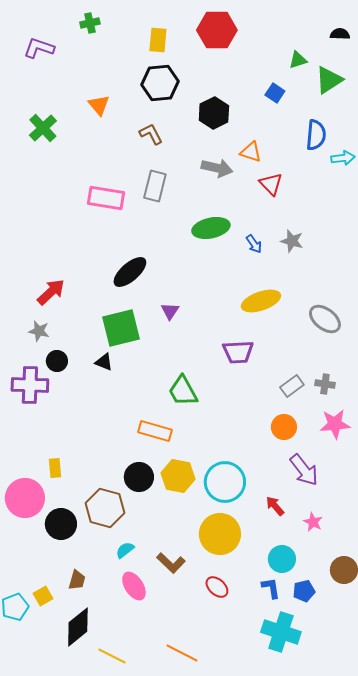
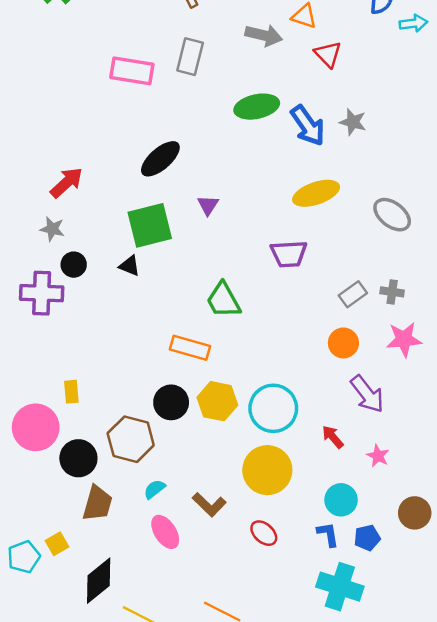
blue arrow: (254, 244) -> (308, 126), size x1.8
brown trapezoid: (77, 580) -> (97, 503), moved, size x1.5

